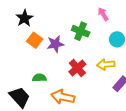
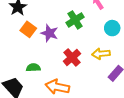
green cross: (81, 31) -> (75, 20), turned 36
purple star: (55, 44) -> (49, 33), turned 30

